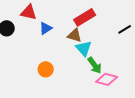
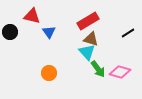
blue triangle: (46, 28) -> (49, 32), turned -32
brown triangle: (75, 35) -> (91, 39), moved
pink diamond: (107, 79) -> (120, 72), moved

